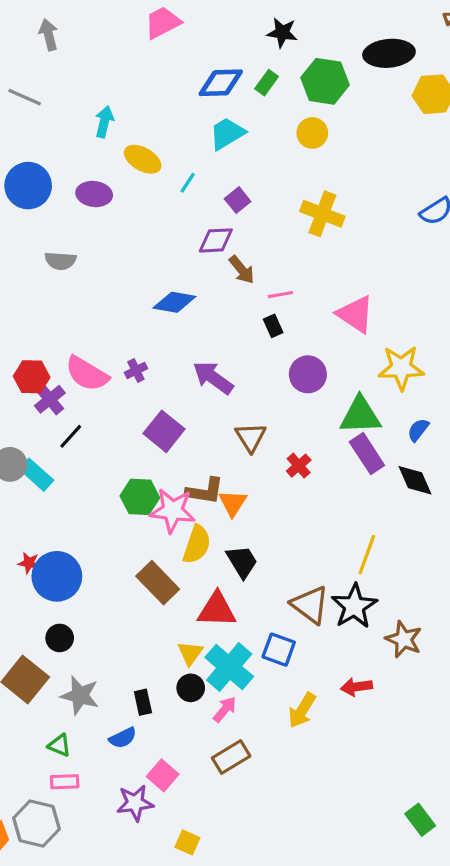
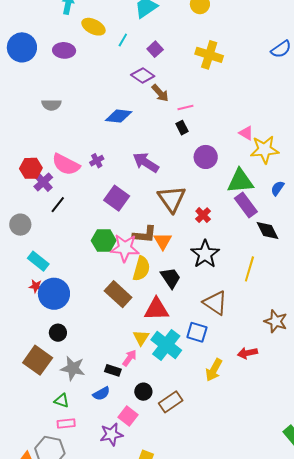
purple diamond: (216, 240) -> (143, 76), turned 40
gray semicircle: (60, 261) -> (51, 105), moved
pink triangle: (356, 314) -> (246, 133), moved, size x0.6
brown triangle: (251, 437) -> (172, 199), size x1.4
cyan rectangle: (36, 475) -> (38, 261), moved
black diamond: (415, 480) -> (268, 231), moved
black star: (354, 606) -> (205, 254), moved
black circle: (191, 688) -> (143, 392), moved
black rectangle: (143, 702) -> (113, 370), turned -56
pink arrow: (225, 709) -> (130, 358), moved

